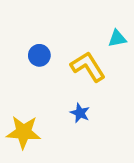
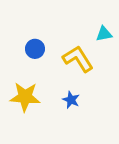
yellow star: (24, 132) -> (25, 97), moved

